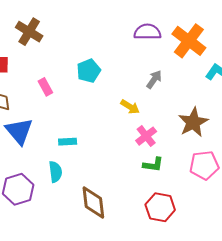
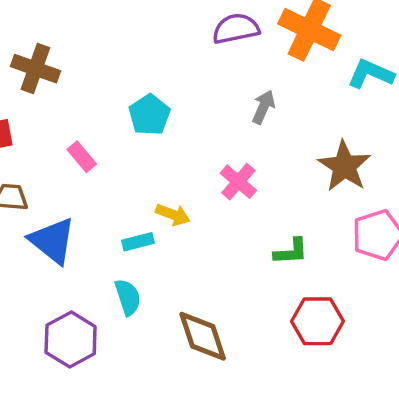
yellow arrow: (130, 107) -> (173, 215), moved
pink cross: (146, 136) -> (238, 182), moved

